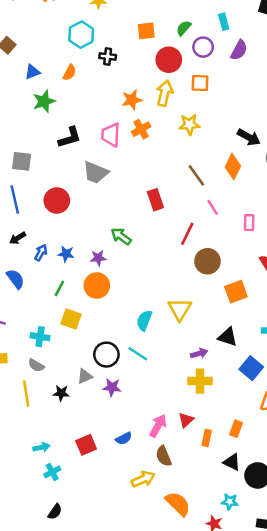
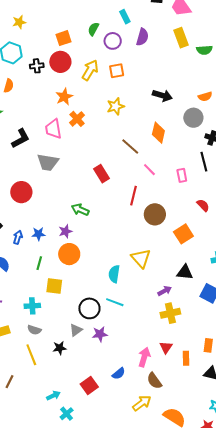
red circle: (169, 60) -> (60, 62), moved
yellow arrow: (165, 93) -> (90, 70), moved, turned 30
black arrow: (249, 137) -> (162, 96), moved

